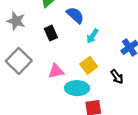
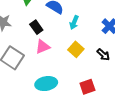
pink triangle: (56, 71) -> (43, 47), moved
cyan ellipse: (77, 88) -> (46, 84), moved

